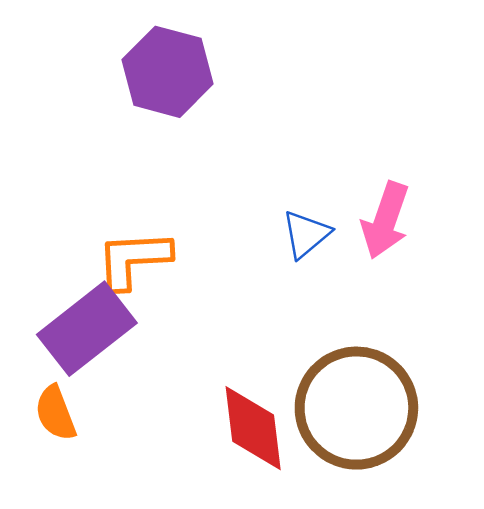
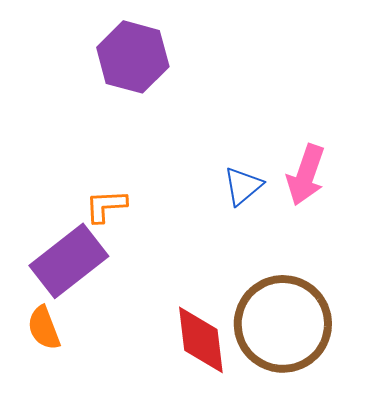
orange L-shape: (134, 259) -> (106, 206), size x0.7

